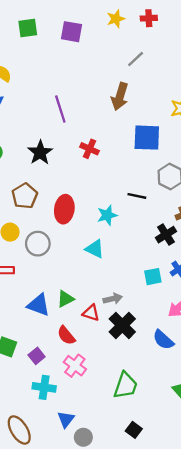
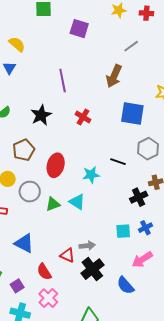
purple square: (72, 32) -> (79, 29), moved
green triangle: (65, 299) -> (53, 204), moved

